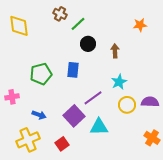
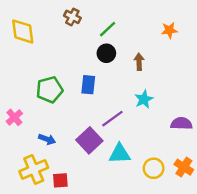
green line: (78, 24) -> (108, 29), moved
pink cross: (12, 97) -> (14, 117), turned -32
yellow circle: (127, 105) -> (154, 168), moved
red square: (62, 144) -> (60, 180), moved, turned 32

